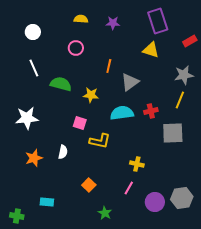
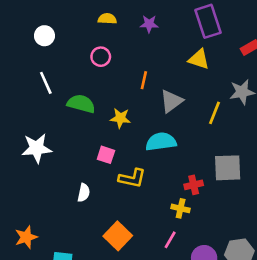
yellow line: (180, 100) -> (215, 113), moved
red cross: (151, 111) -> (194, 185), moved
orange star: (34, 158) -> (26, 237), moved
orange square: (89, 185) -> (118, 236), size x1.5

